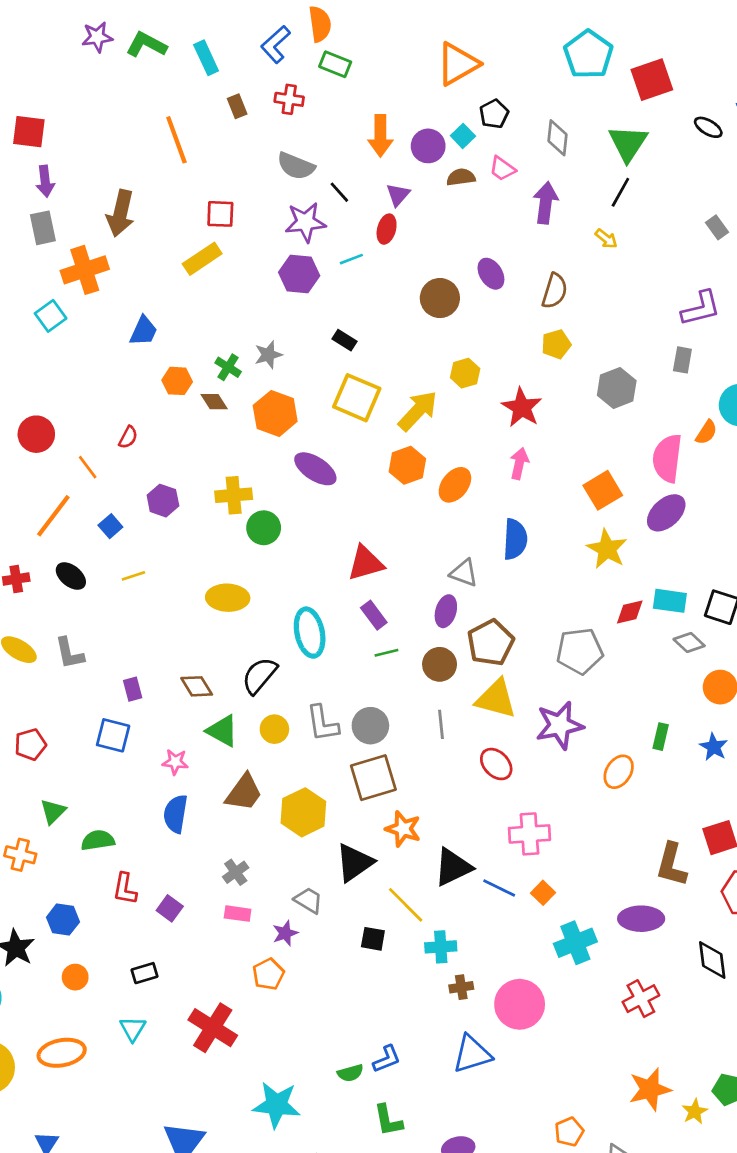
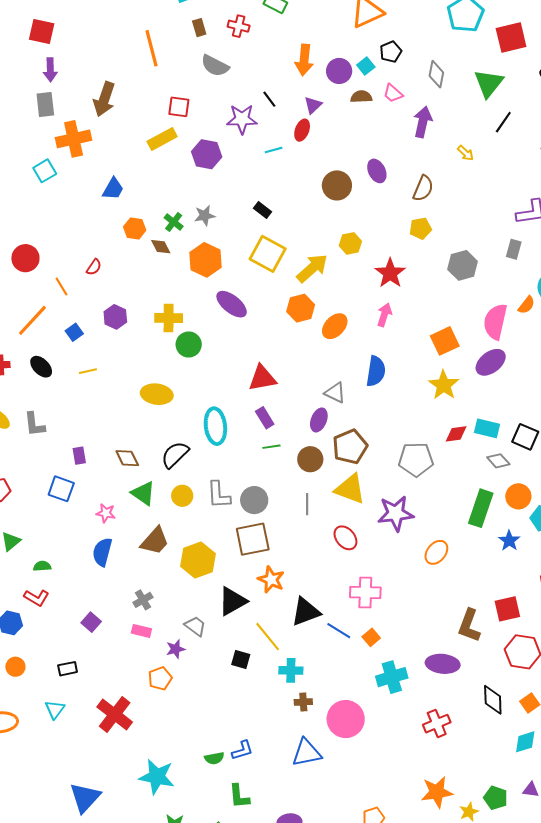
gray semicircle: (296, 166) -> (215, 66), moved
black line: (620, 192) -> (503, 122), moved
purple hexagon: (299, 274) -> (207, 154), moved
green rectangle: (661, 737) -> (481, 508), moved, size x1.8
green semicircle: (98, 840) -> (42, 566), size x0.7
red L-shape: (125, 889) -> (37, 598), moved, turned -75

